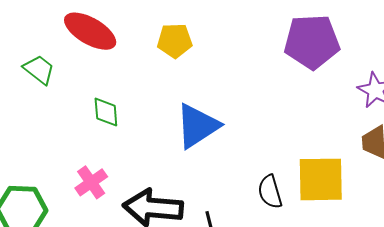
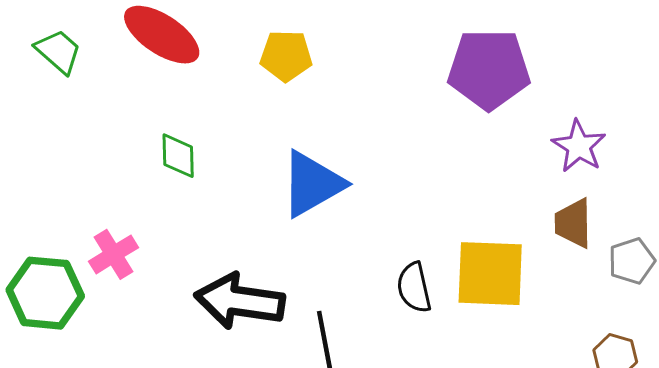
green trapezoid: (39, 70) -> (58, 51), moved
pink cross: (91, 182) -> (114, 254), moved

